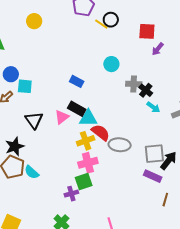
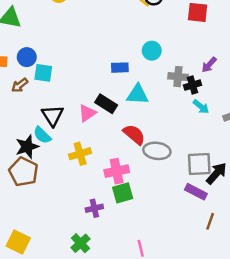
purple arrow: (158, 49) -> (209, 65), moved
blue rectangle: (77, 81) -> (120, 68), moved, turned -32
black cross: (146, 90) -> (193, 85), turned 32
cyan triangle: (88, 118) -> (138, 94), moved
yellow cross: (86, 141) -> (80, 154), moved
cyan semicircle: (32, 172) -> (42, 135), moved
green square: (84, 182) -> (123, 193), moved

